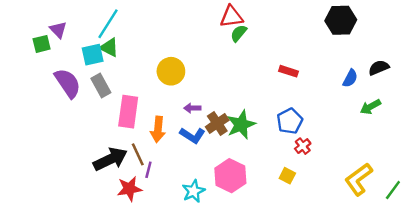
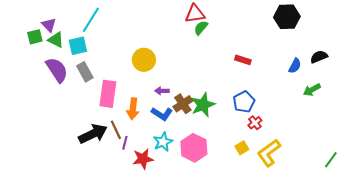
green triangle: (109, 47) -> (56, 40), moved
yellow square: (287, 176) -> (242, 148), turned 32
yellow L-shape: (359, 179) -> (269, 153), moved
red star: (129, 189) -> (143, 159), moved
cyan star: (194, 191) -> (163, 142), moved

